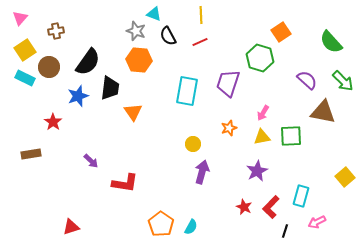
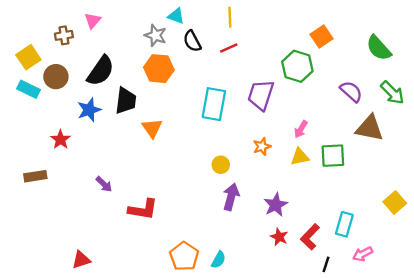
pink triangle: (20, 18) -> (93, 21), moved
purple star: (257, 171) -> (276, 205), moved

